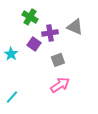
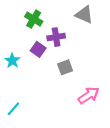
gray triangle: (75, 27) -> (84, 15), moved
pink arrow: (60, 85) -> (89, 95), moved

